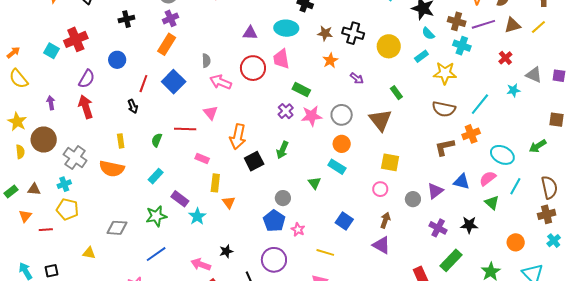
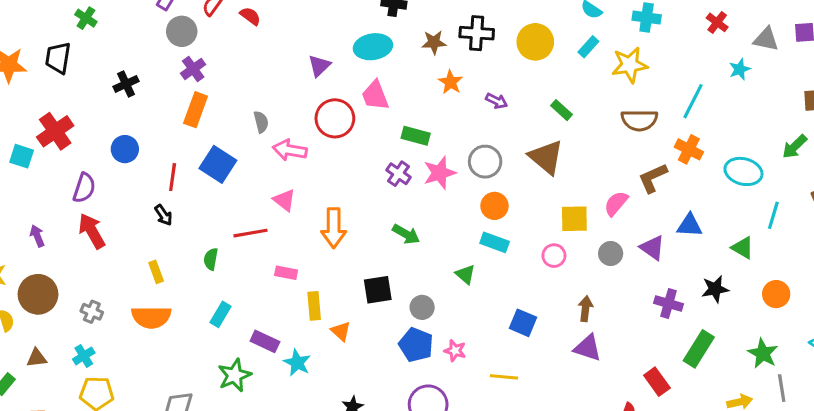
purple triangle: (250, 33) -> (319, 66), turned -35
orange cross: (471, 134) -> (689, 149), turned -30
green arrow: (282, 150) -> (406, 234), turned -72
gray cross: (75, 157) -> (92, 312), size x0.6
black square: (254, 161) -> (378, 290), moved, turned 30
pink semicircle: (488, 178) -> (616, 203), moved
brown triangle: (34, 189) -> (37, 358), moved
pink circle: (380, 189) -> (554, 256), moved
purple triangle: (435, 191) -> (652, 248), turned -36
gray circle: (413, 199) -> (611, 254), moved
orange circle: (516, 242) -> (776, 294), moved

